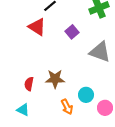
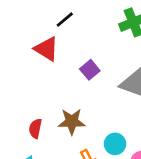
purple square: (72, 32) -> (90, 70), moved

